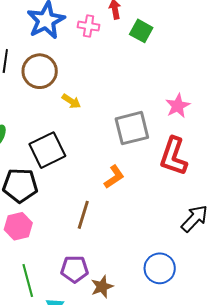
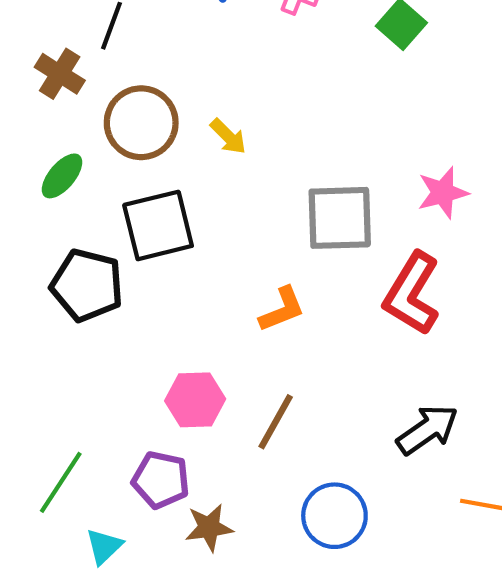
brown circle: (40, 71) -> (141, 123), moved
brown line: (83, 215) -> (276, 422), moved
pink hexagon: (18, 226) -> (195, 400), moved
green line: (28, 280) -> (61, 482), turned 36

